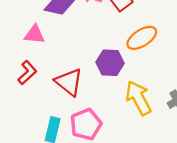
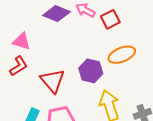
pink triangle: (34, 34) -> (22, 41), moved

